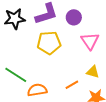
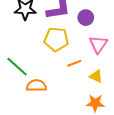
orange line: (72, 85) -> (74, 63), moved

